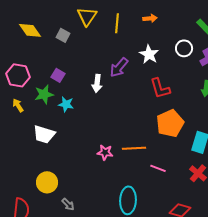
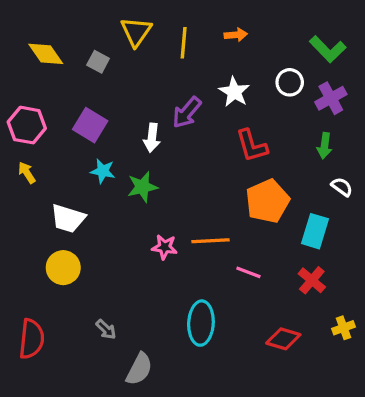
purple square: (58, 75) -> (90, 125), size x1.5
green star: (44, 94) -> (142, 187), moved
yellow circle: (47, 182) -> (63, 268), moved

